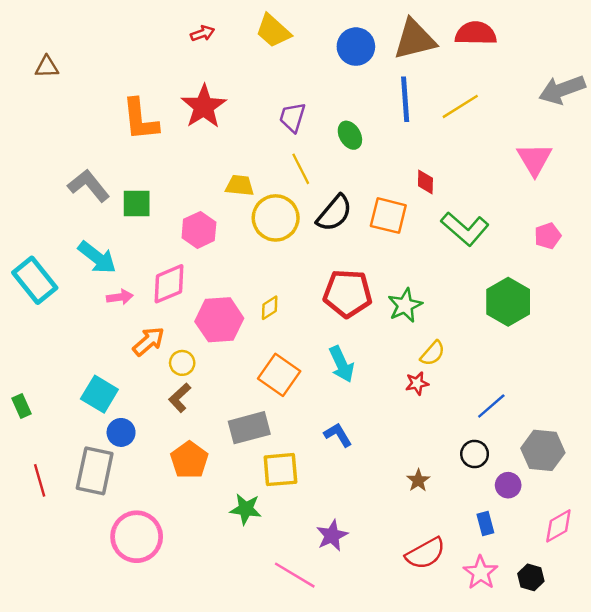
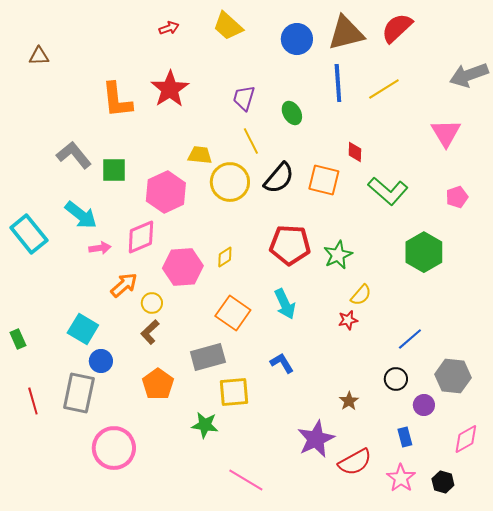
red semicircle: (476, 33) -> (397, 28), turned -44
pink hexagon: (199, 230) -> (166, 192), size x1.4
purple star: (332, 535) -> (316, 439), moved, size x1.4

